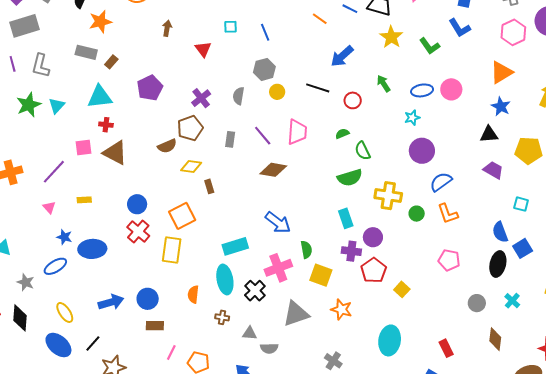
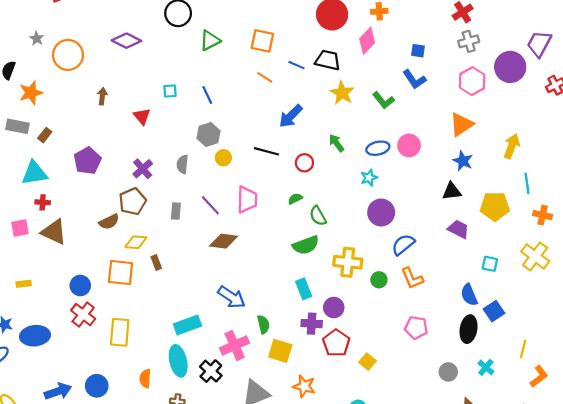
orange square: (182, 216) -> (120, 272), moved, turned 36

